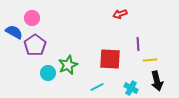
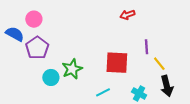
yellow line: (150, 60) -> (159, 64), turned 56

